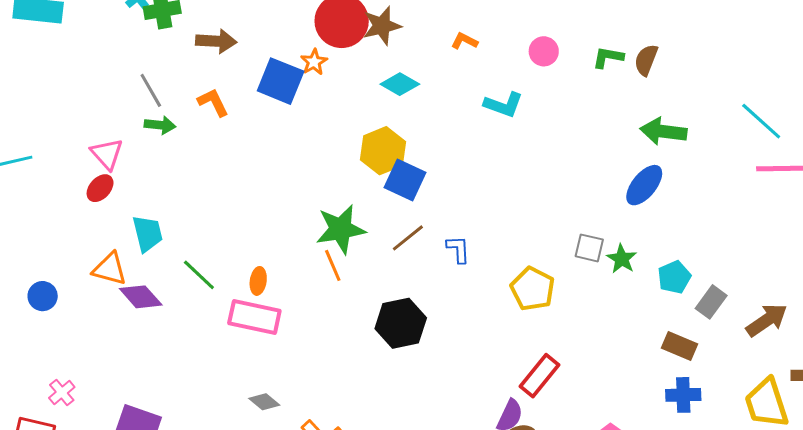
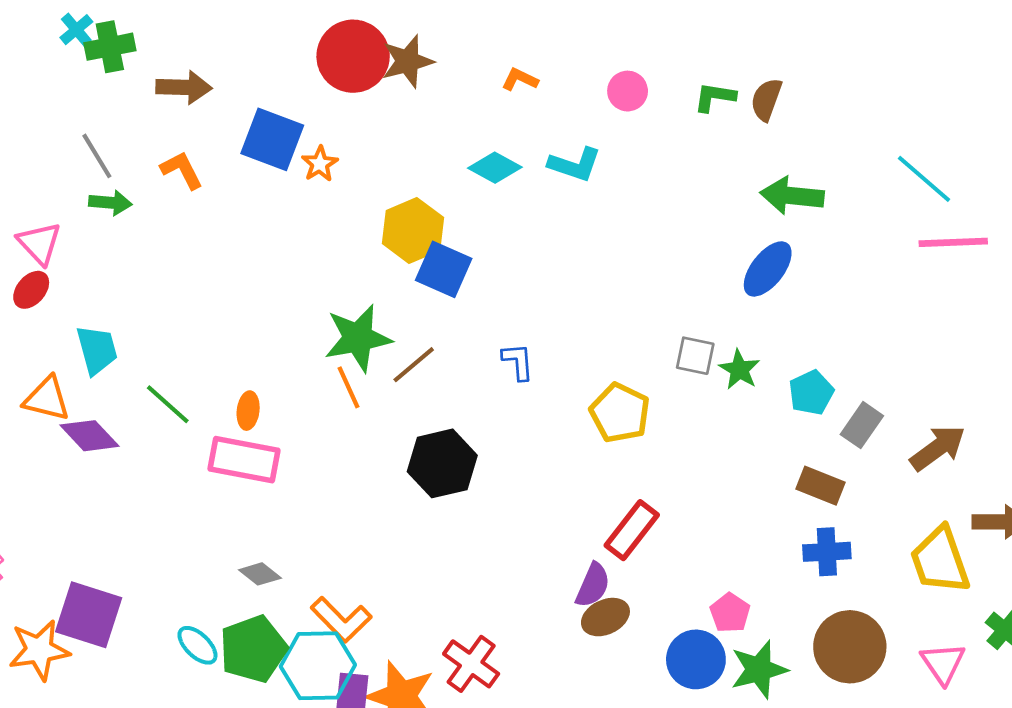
orange star: (314, 62) -> (320, 164), moved
cyan diamond: (400, 84) -> (495, 168), moved
brown line: (408, 238) -> (414, 365), moved

